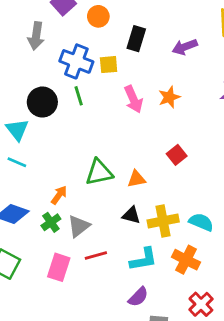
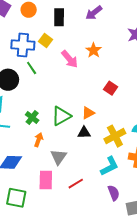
yellow square: (109, 65) -> (45, 41), turned -32
black triangle: (131, 215) -> (84, 133), moved
green cross: (51, 222) -> (32, 117), moved
red line: (96, 256) -> (76, 184), moved
pink rectangle: (59, 267) -> (46, 180), moved
purple semicircle: (138, 297) -> (114, 193), turned -49

